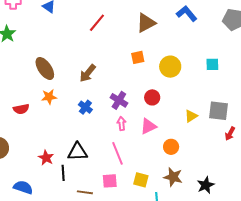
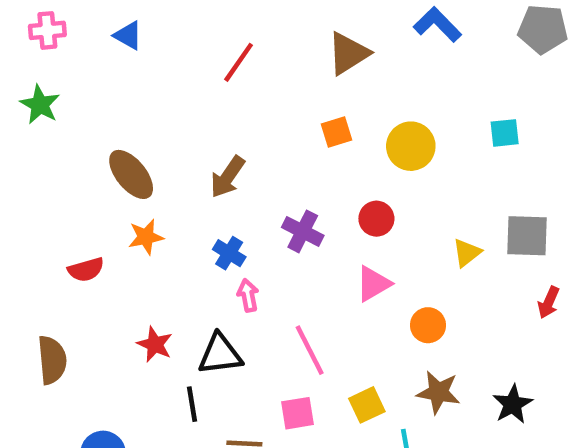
pink arrow: (121, 124) -> (248, 295), moved
red arrow: (230, 134) -> (549, 302), moved
red star: (46, 158) -> (155, 344), moved
yellow square: (141, 180) -> (367, 405), turned -35

